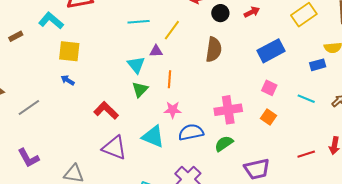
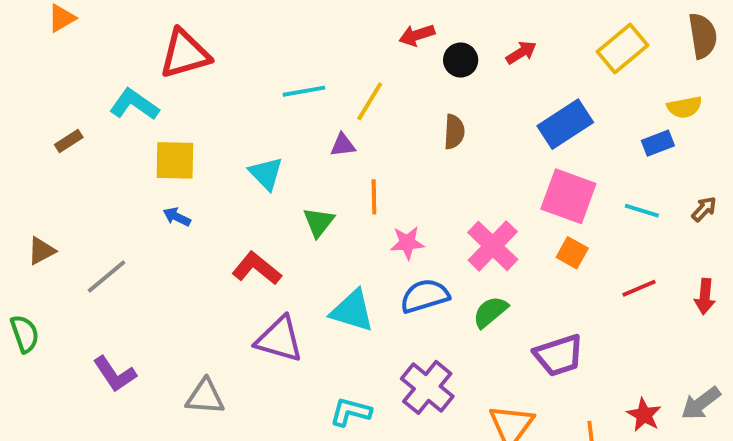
brown semicircle: (214, 50) -> (454, 132), size x0.7
cyan triangle: (136, 65) -> (266, 173), moved
pink square: (269, 88) -> (568, 196), size x1.8
pink star: (173, 110) -> (407, 243), moved
pink cross: (228, 110) -> (493, 246), turned -32
red line: (306, 154) -> (639, 288), moved

